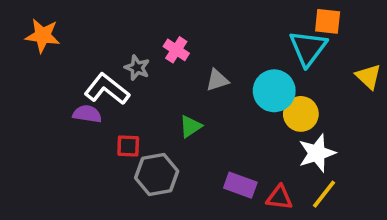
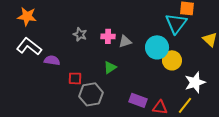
pink cross: (176, 50) -> (108, 36), moved, turned -32
white L-shape: (107, 89) -> (29, 46), moved
white star: (317, 153) -> (195, 82), moved

